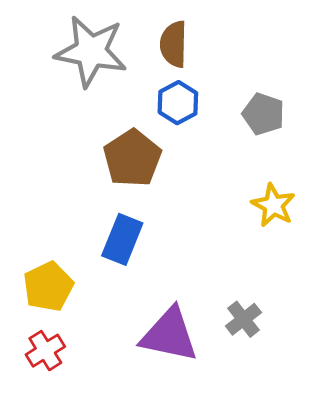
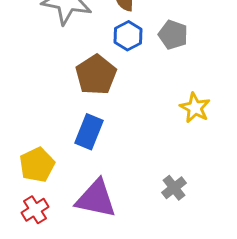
gray pentagon: (263, 114) -> (173, 35), moved
purple triangle: (169, 335) -> (96, 199), moved

